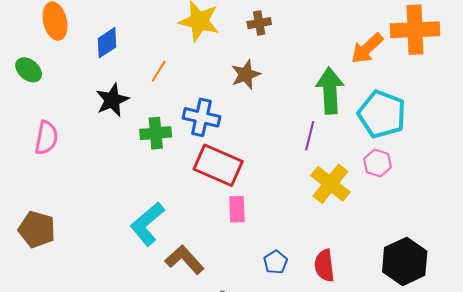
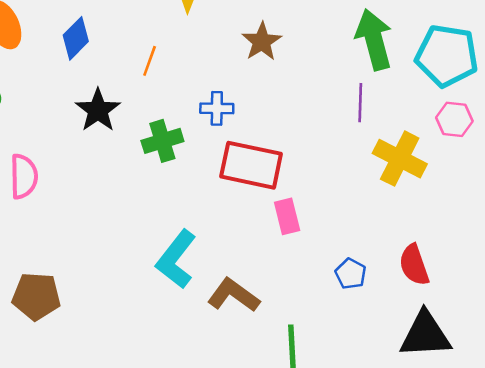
blue cross: (202, 117) -> (217, 108), size x0.7

